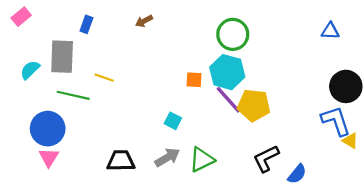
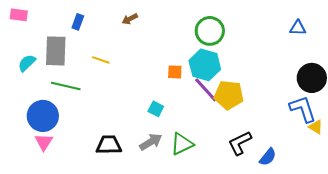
pink rectangle: (21, 17) -> (19, 15), turned 48
yellow line: (104, 78) -> (101, 60), moved

